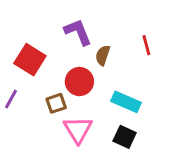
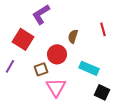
purple L-shape: (78, 32) -> (41, 14), moved, turned -100
black square: (125, 137) -> (102, 92), moved

